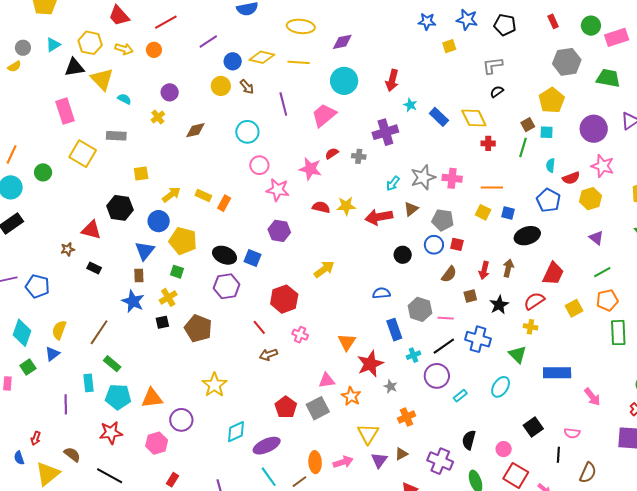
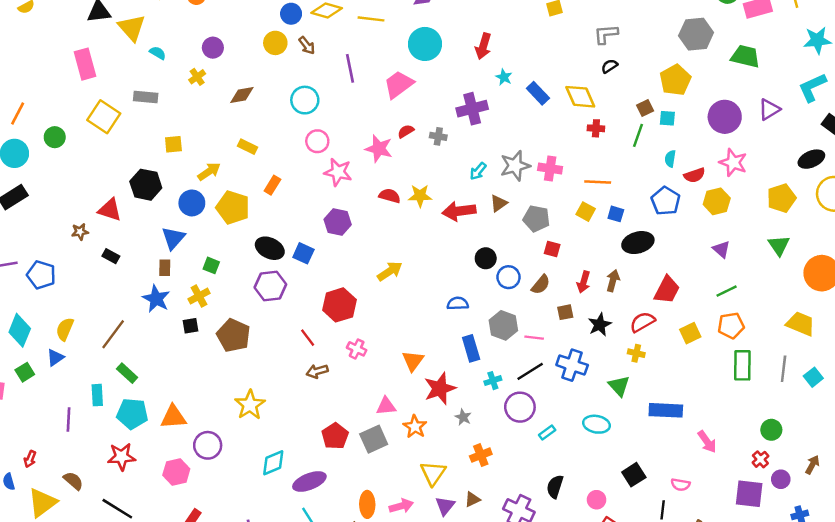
yellow rectangle: (203, 195) -> (248, 147), moved
yellow pentagon: (183, 241) -> (233, 207), moved
blue circle: (434, 245) -> (508, 277), moved
cyan ellipse: (501, 387) -> (596, 424), turned 65

